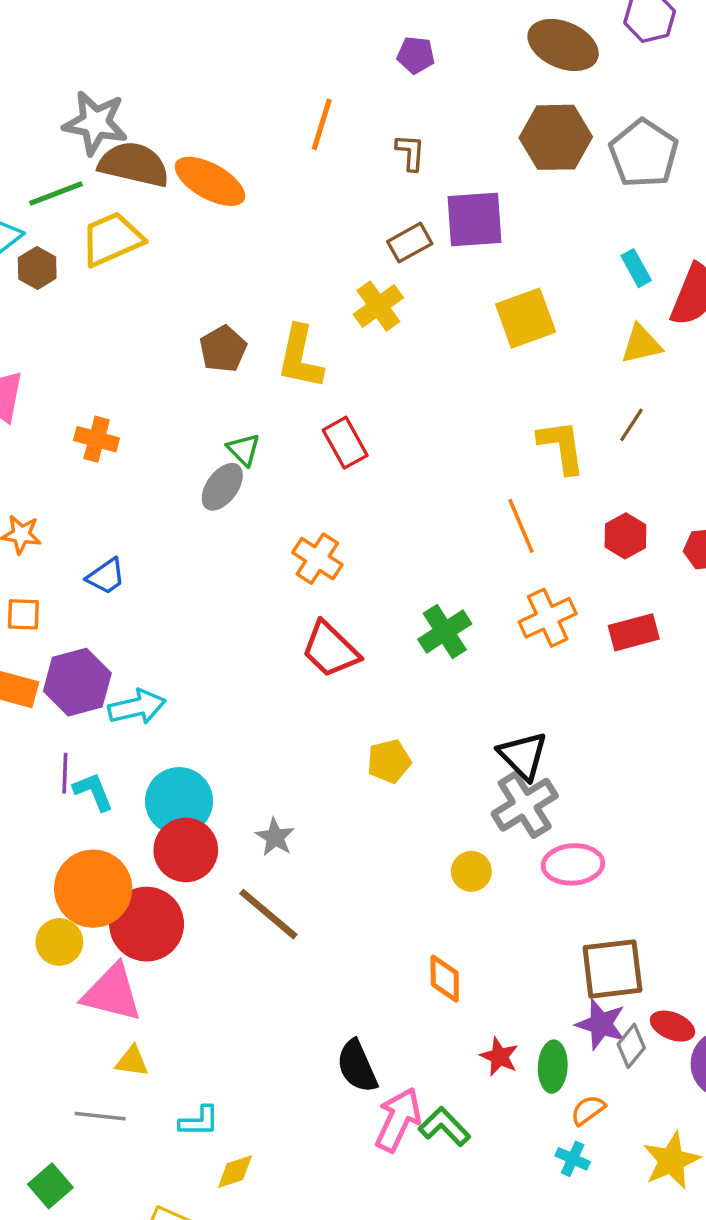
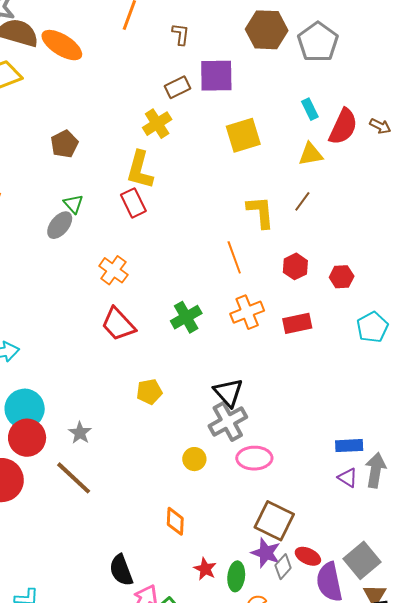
yellow L-shape: (300, 357) -> (140, 170), moved
brown square: (612, 969) -> (274, 521), turned 30

